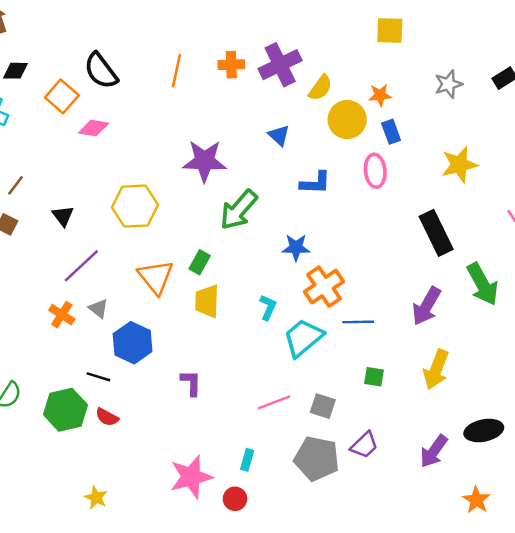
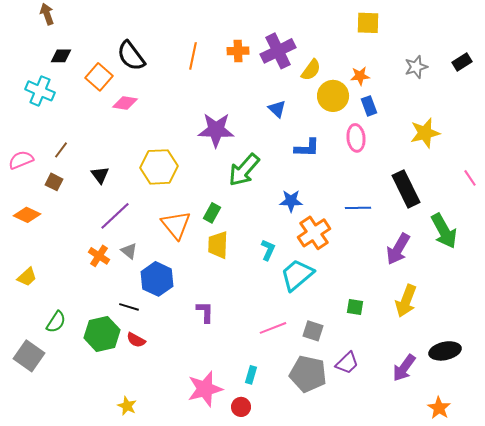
blue line: (358, 322) -> (358, 208), moved

